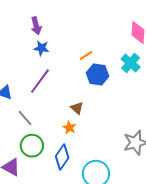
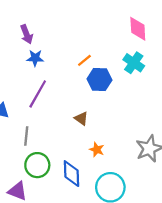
gray line: (25, 118) -> (26, 136), turned 54
orange star: (69, 128) -> (97, 150), moved
blue diamond: (62, 157) -> (72, 174), turned -30

